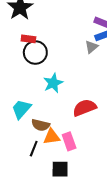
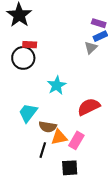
black circle: (35, 52) -> (23, 58), moved
pink rectangle: (69, 141) -> (76, 140), turned 54

